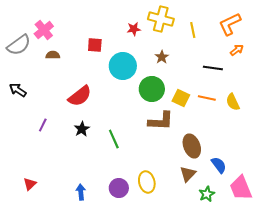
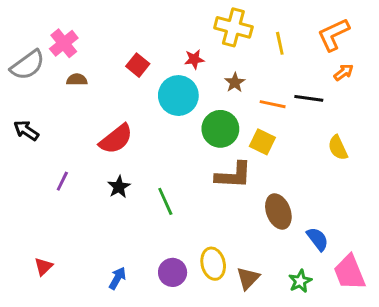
red star: (134, 29) -> (194, 59), moved
red square: (95, 45) -> (138, 65), turned 35
orange line: (207, 98) -> (273, 104), moved
brown triangle: (188, 174) -> (248, 278), moved
blue arrow: (81, 192) -> (117, 278), turned 35

